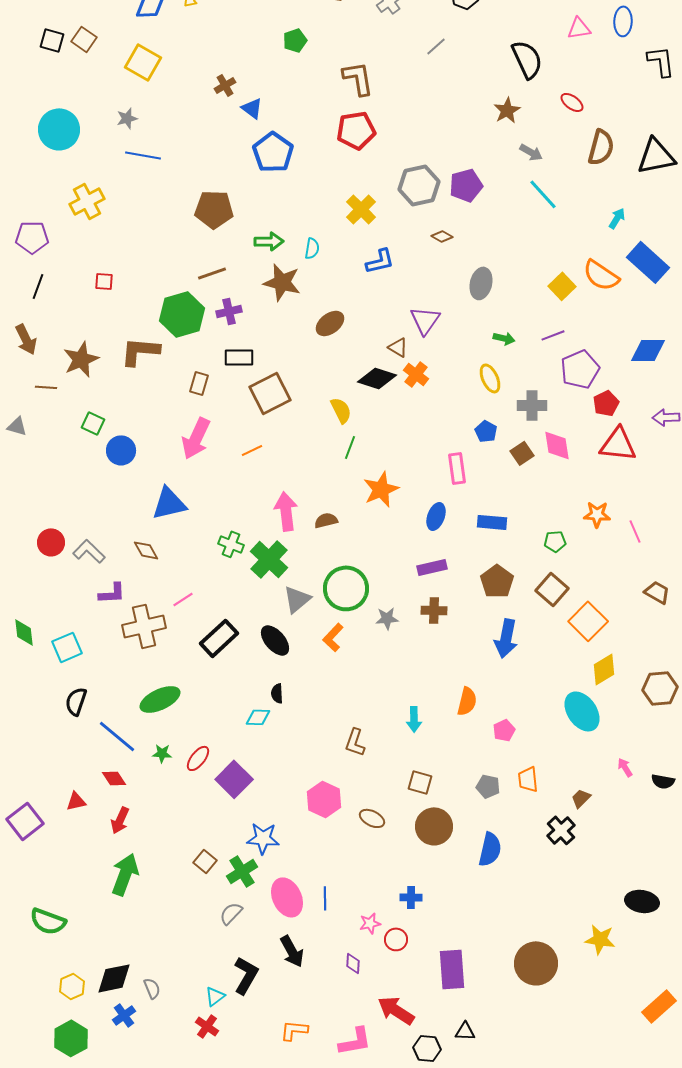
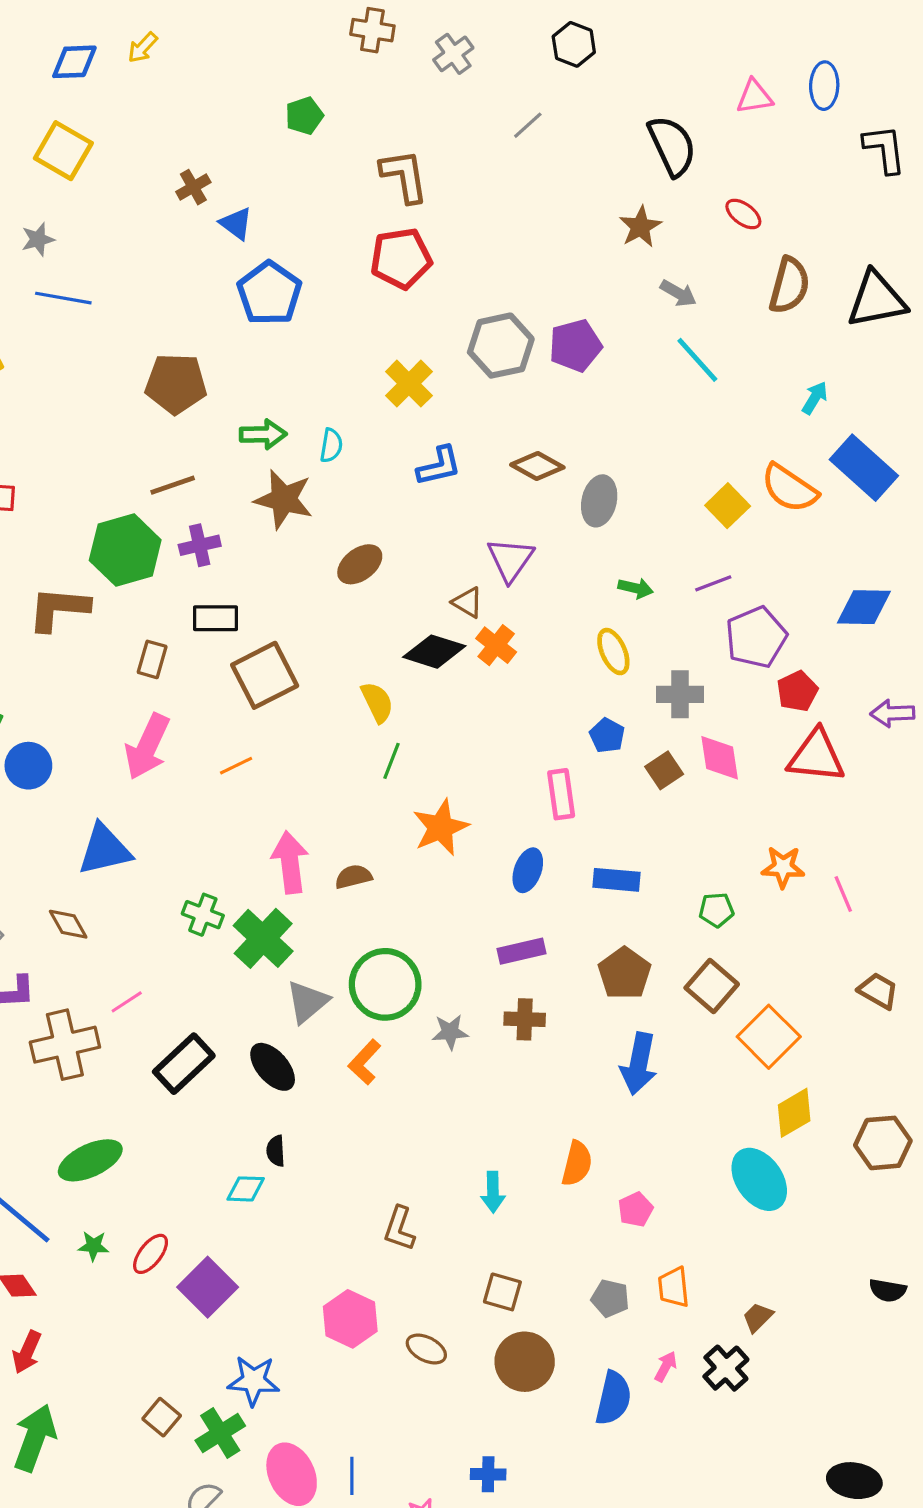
brown diamond: (442, 236) -> (537, 466), moved, size x1.5
pink arrow: (625, 767) -> (666, 1366), moved, turned 60

